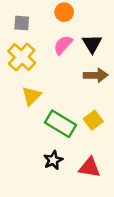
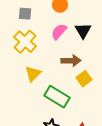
brown arrow: (96, 75) -> (71, 61), moved
yellow square: (93, 120) -> (84, 79), moved

